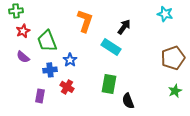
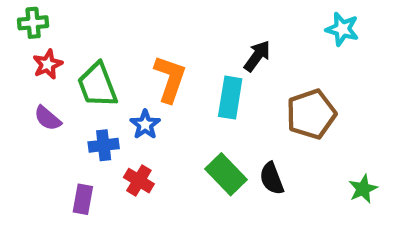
orange L-shape: (85, 21) -> (170, 79), moved
cyan rectangle: (111, 47) -> (230, 98), turned 66
brown pentagon: (173, 58) -> (311, 114), moved
green rectangle: (109, 84) -> (226, 174), turned -54
black semicircle: (128, 101) -> (272, 178), moved

